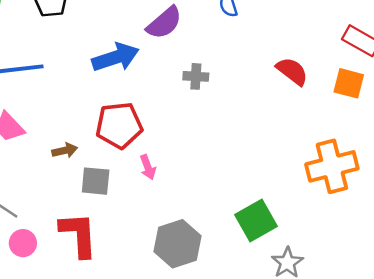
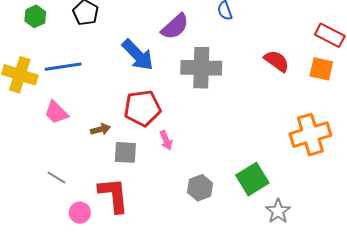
blue arrow: (116, 57) -> (138, 55), turned 66
gray cross: (196, 76) -> (201, 68), size x2.0
pink circle: (23, 243) -> (80, 213), moved
gray hexagon: (178, 244) -> (200, 188), moved, size x0.7

